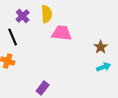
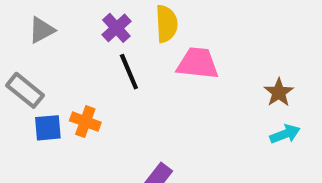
black line: (13, 37) -> (129, 72), moved

